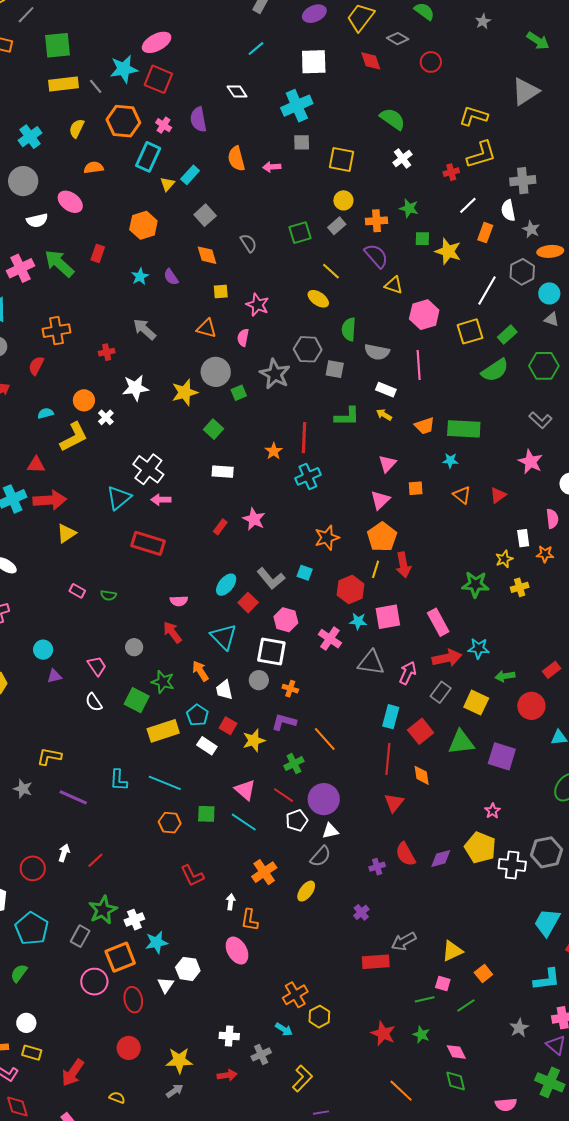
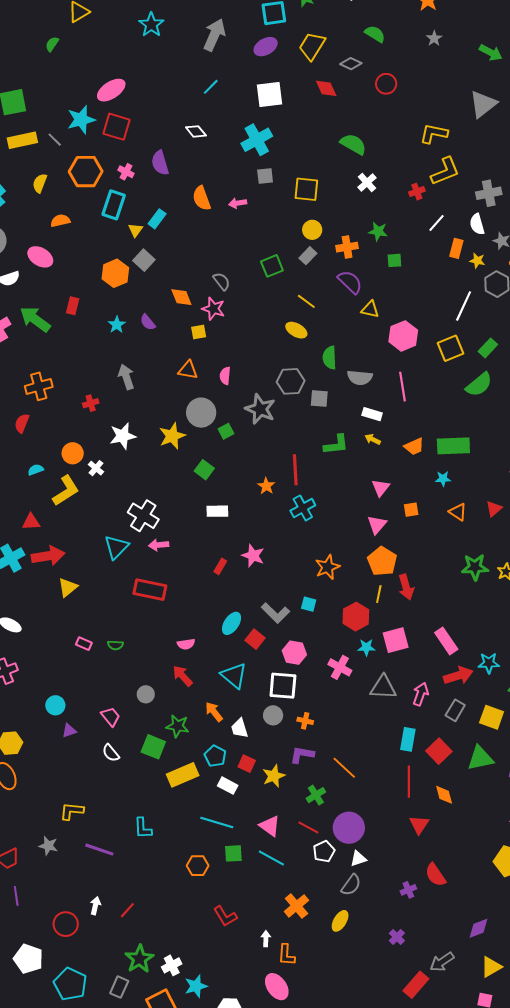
gray square: (205, 215) -> (144, 260), moved
yellow star: (448, 251) -> (477, 261), moved, size x0.6
pink star: (257, 305) -> (213, 309), moved
gray arrow: (145, 329) -> (126, 377), turned 35
green star: (475, 584) -> (475, 567), moved
cyan line: (165, 783) -> (217, 822), moved
purple diamond: (441, 858) -> (479, 928), moved
red rectangle: (376, 962) -> (416, 985), turned -40

